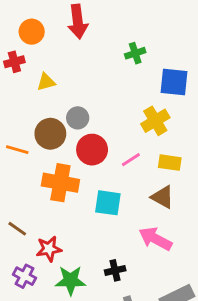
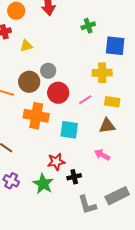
yellow cross: (155, 121) -> (102, 73), turned 30
brown triangle: (163, 197) -> (107, 126), turned -36
pink arrow: (155, 239) -> (102, 155), size x0.7
red star: (49, 249) -> (56, 162), moved
green star: (70, 280) -> (43, 184), turned 30

